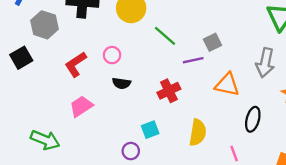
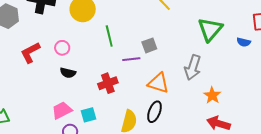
green line: (165, 36) -> (109, 36), turned 30
pink trapezoid: (81, 106) -> (62, 110), moved
black ellipse: (253, 119) -> (154, 112), moved

